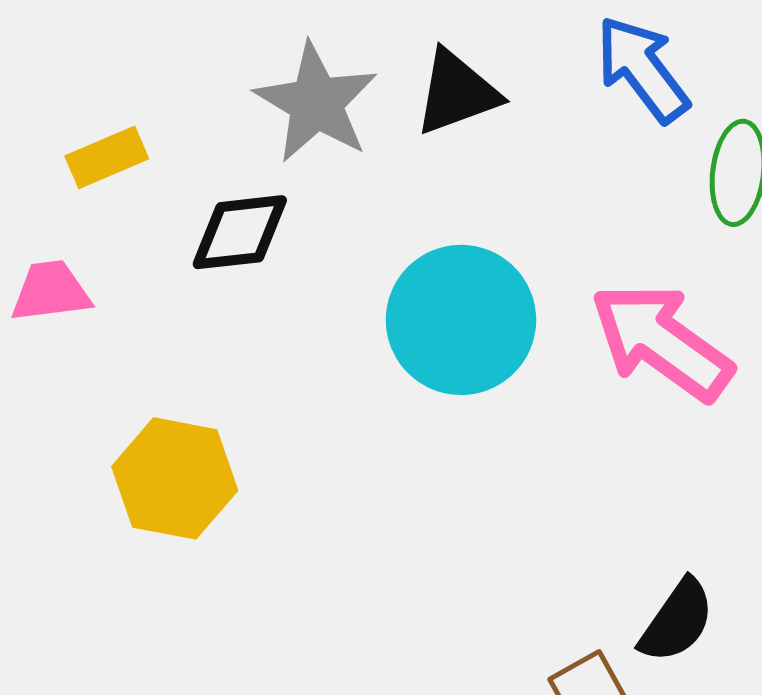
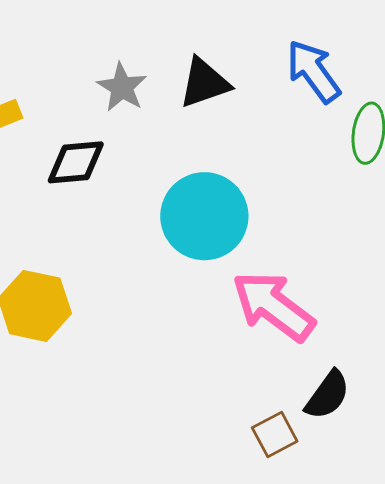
gray star: (316, 103) -> (122, 87), size x0.7
pink arrow: (662, 342) -> (273, 306), moved

